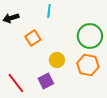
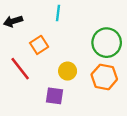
purple square: (46, 81) -> (54, 96), turned 35
red line: (16, 83) -> (20, 69), moved

